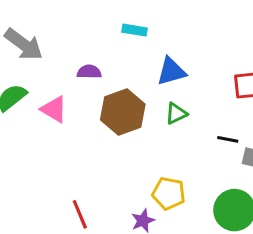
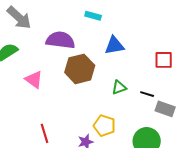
purple semicircle: (89, 72) -> (60, 40), size x1.8
pink triangle: (54, 109) -> (34, 79), moved
green triangle: (176, 113) -> (119, 87), moved

